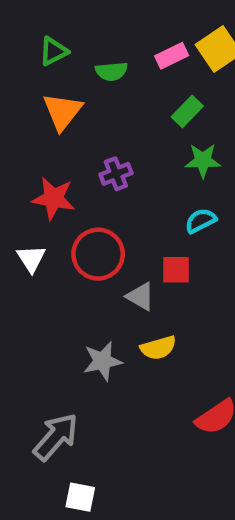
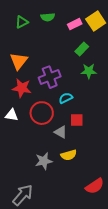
green semicircle: (111, 71) -> (48, 17), moved
orange triangle: (62, 111) -> (19, 61), moved
purple cross: (116, 174) -> (50, 77), size x1.5
cyan semicircle: (201, 221) -> (66, 98), moved
white triangle: (31, 259) -> (12, 115), turned -48

